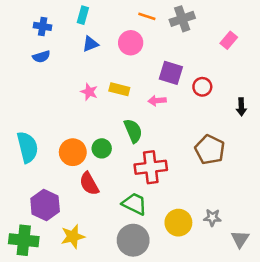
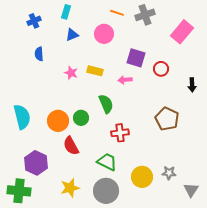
blue cross: (43, 26) -> (34, 21), turned -32
pink rectangle: (229, 40) -> (182, 32), size x1.6
blue semicircle: (41, 57) -> (39, 54), moved, turned 104
red cross: (151, 167) -> (120, 133), size x0.7
yellow star: (73, 236) -> (70, 188), moved

